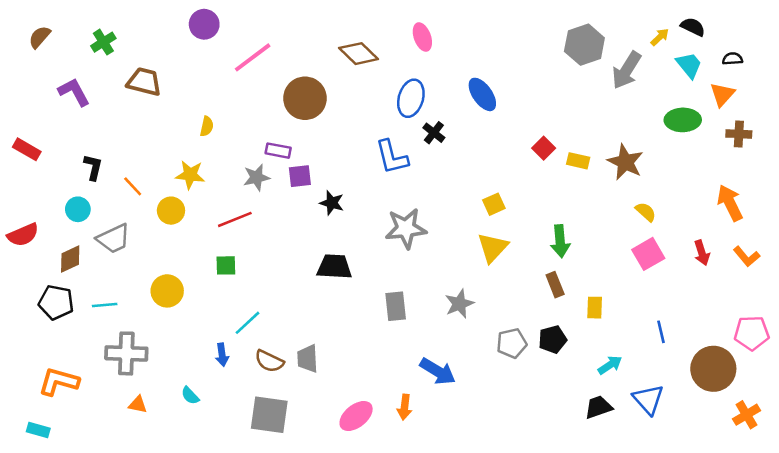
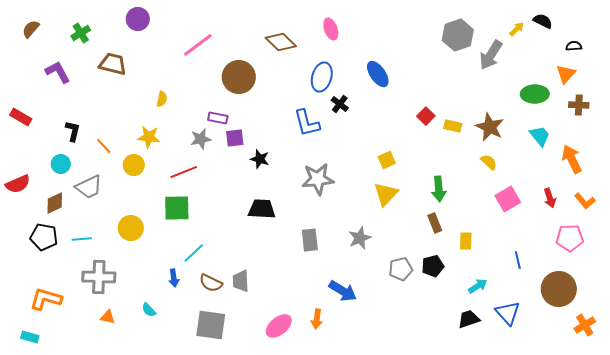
purple circle: (204, 24) -> (138, 19), moved
cyan trapezoid: (689, 65) -> (540, 136), moved
yellow semicircle: (646, 212) -> (489, 162), moved
green square: (226, 265) -> (177, 208), size x1.6
pink pentagon: (752, 333) -> (570, 238), moved

